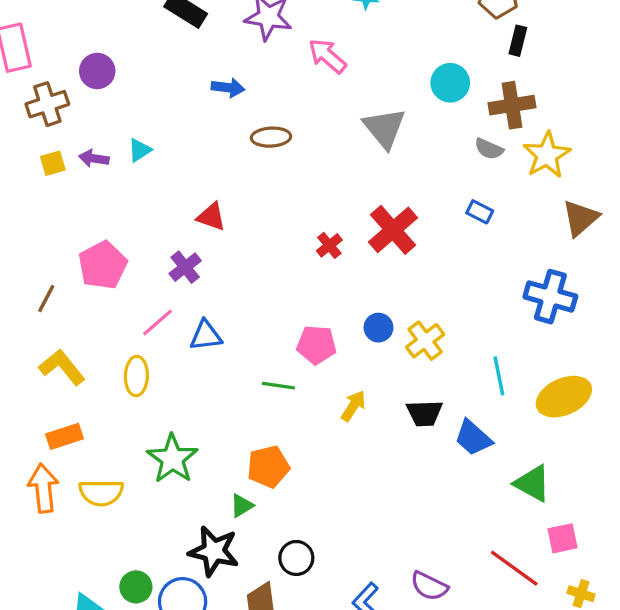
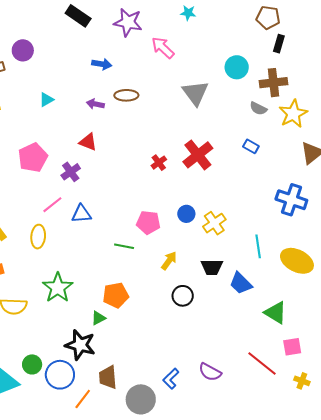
purple arrow: (94, 158) -> (95, 104), moved
pink pentagon: (103, 265) -> (33, 157), moved
yellow ellipse: (564, 397) -> (297, 261), turned 48
black circle: (296, 558) -> (183, 296), moved

